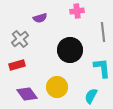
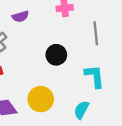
black circle: (70, 50) -> (56, 55), size x0.7

